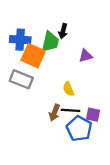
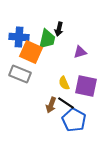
black line: (71, 110) -> (66, 103), turned 30
purple square: (93, 115) -> (86, 86), moved, size x1.6

